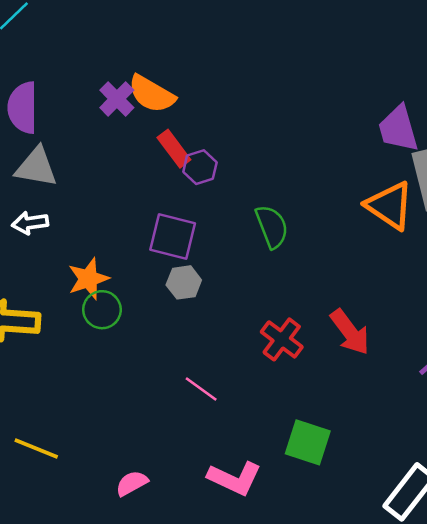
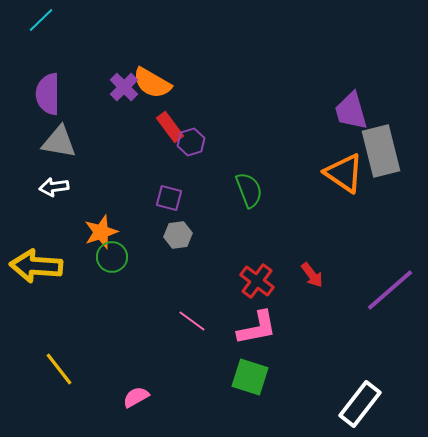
purple square: (173, 237) -> (169, 198), size x0.7
red arrow: (350, 332) -> (312, 275), size x0.7
green square: (308, 442) -> (250, 377), moved
yellow line: (36, 449) -> (59, 369), turned 30
pink L-shape: (235, 478) -> (257, 328), moved, turned -36

